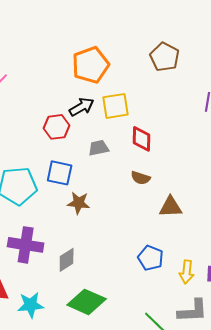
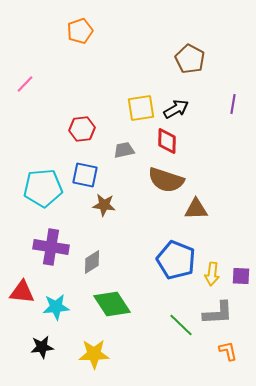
orange pentagon: (91, 65) -> (80, 31), moved, size x0.7
black arrow: (82, 107) -> (176, 109), moved
brown semicircle: (141, 178) -> (166, 180), size x1.8
blue pentagon: (151, 258) -> (176, 260), size x1.5
green diamond: (87, 302) -> (112, 304), turned 33

